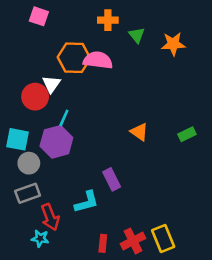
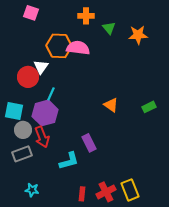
red arrow: (50, 217) -> (42, 137), moved

